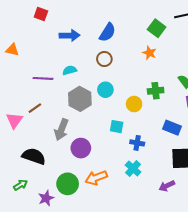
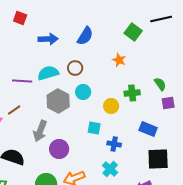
orange star: (149, 53) -> (119, 60), moved
brown circle: (104, 59) -> (75, 68), moved
cyan semicircle: (70, 70) -> (48, 73), size x1.5

